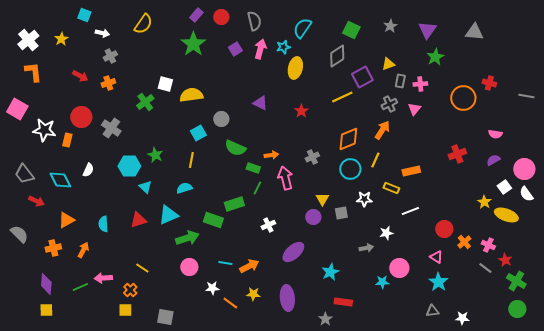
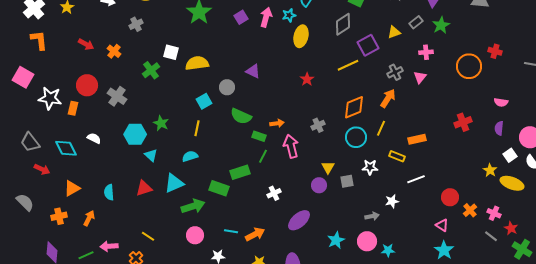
gray cross: (110, 56) -> (136, 24), moved
gray rectangle: (400, 81) -> (416, 22), moved, turned 40
orange cross: (108, 83) -> (114, 51), turned -32
purple triangle: (260, 103) -> (253, 71), moved
purple semicircle: (493, 160) -> (499, 128), turned -56
white semicircle: (88, 170) -> (94, 138), turned -88
pink circle: (399, 268) -> (367, 241), moved

